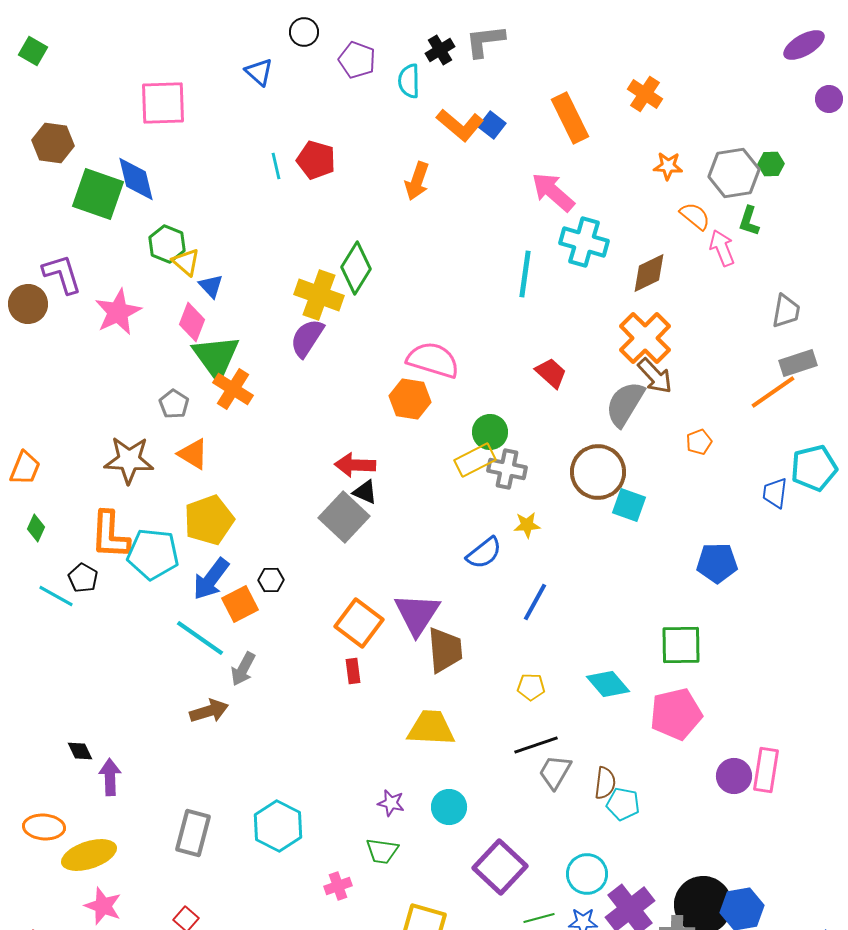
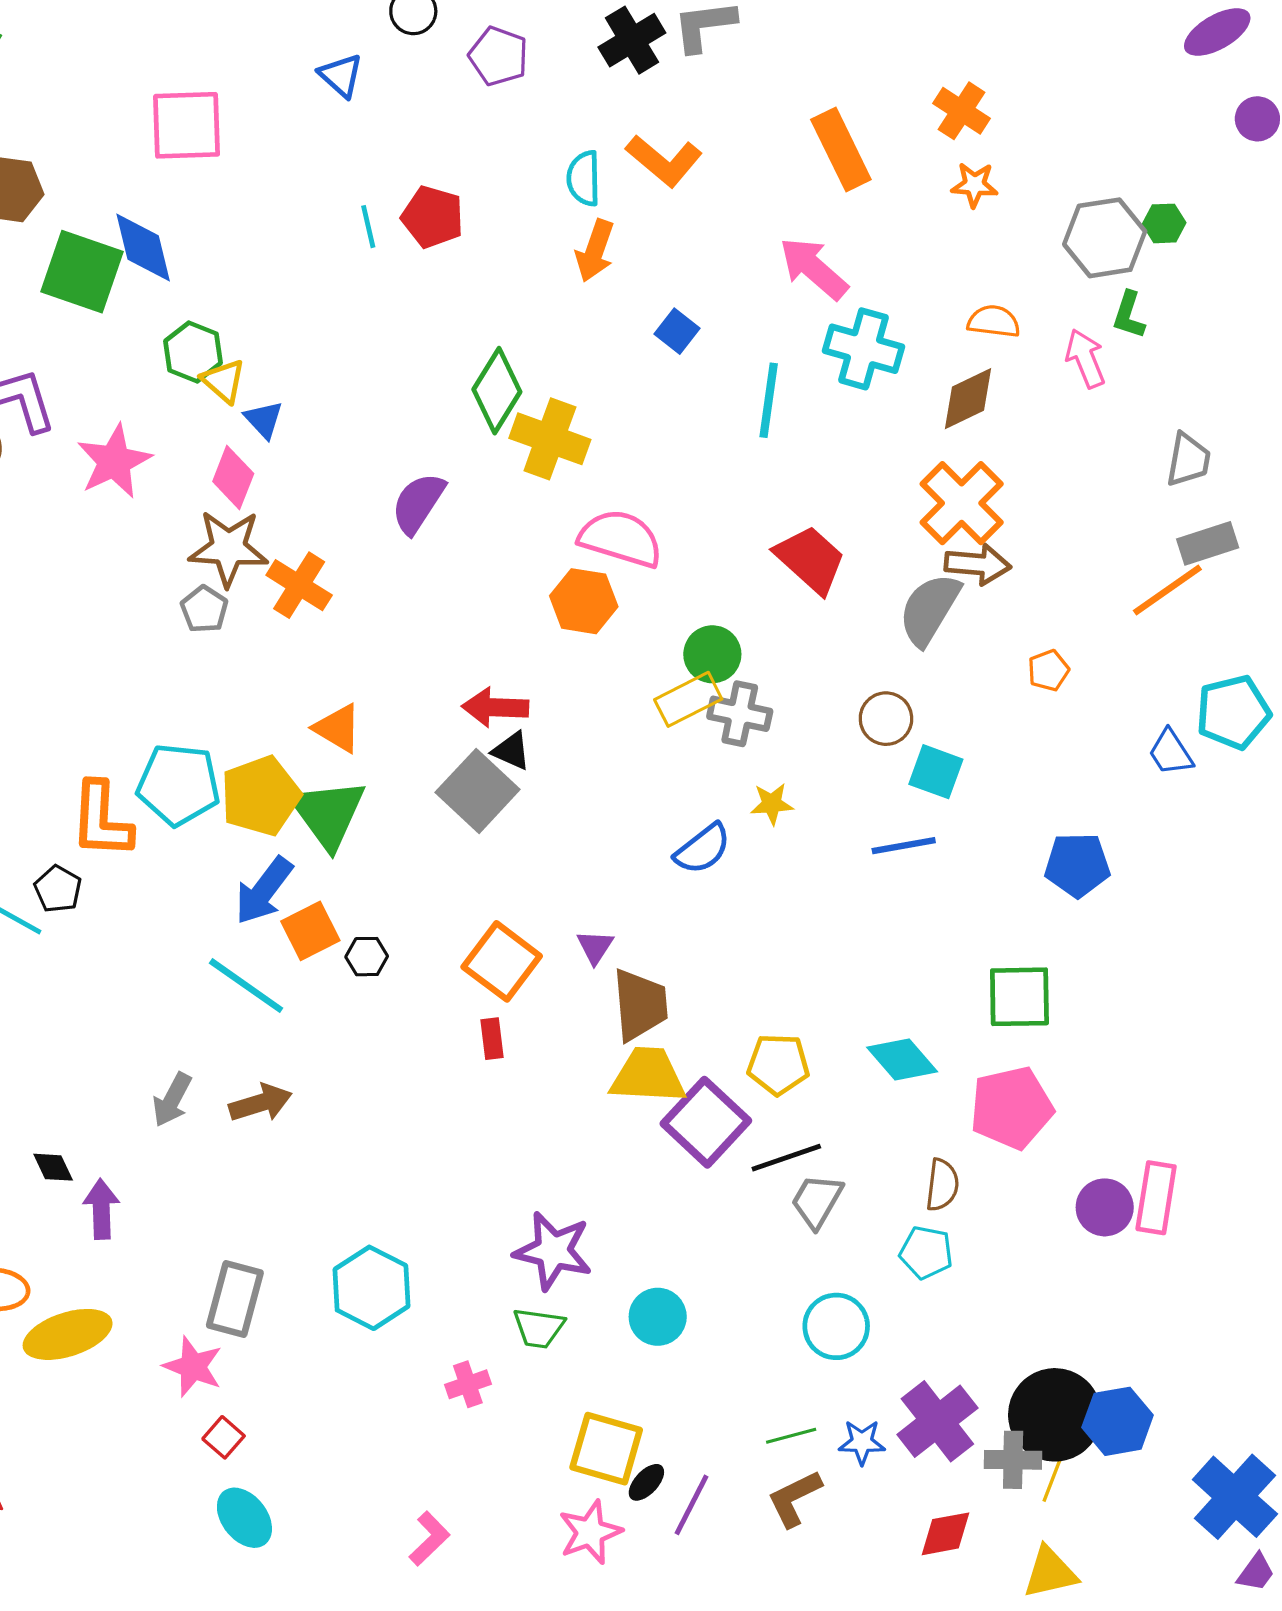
black cross: (440, 50) -> (632, 40), size x1.4
cyan semicircle: (409, 81) -> (584, 178), moved
blue square: (492, 125) -> (677, 331), moved
orange star: (668, 166) -> (974, 185), moved
orange semicircle: (695, 216) -> (994, 321), moved, turned -32
yellow cross: (319, 295) -> (550, 439), moved
green triangle: (216, 357) -> (328, 813), moved
red trapezoid: (551, 373) -> (810, 559), size x1.4
brown arrow: (655, 376) -> (978, 564), turned -42
orange triangle: (193, 454) -> (338, 728), moved
brown star: (129, 460) -> (228, 548), moved
brown circle: (598, 472) -> (886, 719), size x0.6
blue trapezoid: (775, 493) -> (1171, 752), turned -40
cyan pentagon: (153, 554) -> (179, 785), moved
black hexagon: (271, 580) -> (367, 957), moved
blue line: (535, 602) -> (904, 846), moved, turned 51
purple triangle: (417, 614) -> (595, 947), size x0.5
gray arrow: (243, 669) -> (172, 1100), moved
yellow pentagon: (531, 687) -> (778, 1064), size x1.4
yellow trapezoid: (431, 728) -> (648, 1076), moved
brown semicircle: (605, 783) -> (942, 1185), moved
purple star: (391, 803) -> (553, 1251), size x1.8
cyan circle: (449, 807) -> (658, 1317), moved
purple square: (500, 867) -> (706, 1122), moved
cyan circle: (587, 874) -> (836, 1326), moved
pink star: (103, 906) -> (193, 1367), moved

